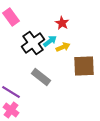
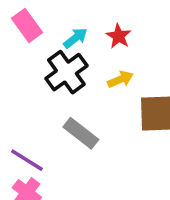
cyan arrow: (50, 41) -> (75, 38), moved

